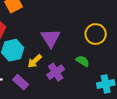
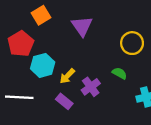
purple triangle: (51, 38) -> (82, 26), moved
purple rectangle: (21, 82) -> (64, 101), moved

